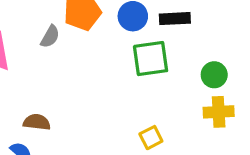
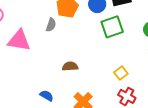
brown semicircle: (37, 122) -> (70, 66), moved

